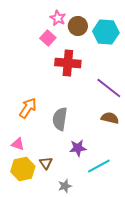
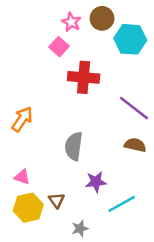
brown circle: (78, 26) -> (102, 18), moved
orange arrow: (28, 108) -> (22, 119), moved

